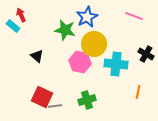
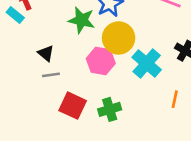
cyan cross: (116, 64) -> (147, 63), turned 35
red square: (42, 97) -> (73, 106), moved
gray line: (55, 106) -> (51, 75), moved

